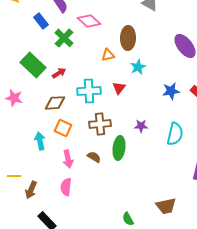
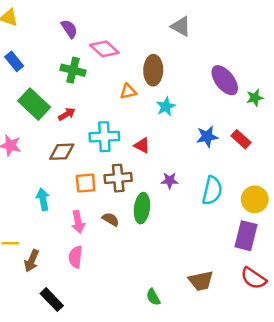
blue rectangle: (41, 21) -> (14, 61), moved
green cross: (64, 38) -> (73, 70), turned -30
red triangle: (119, 88) -> (142, 145), moved, turned -40
orange square: (63, 128) -> (86, 183), moved, turned -30

